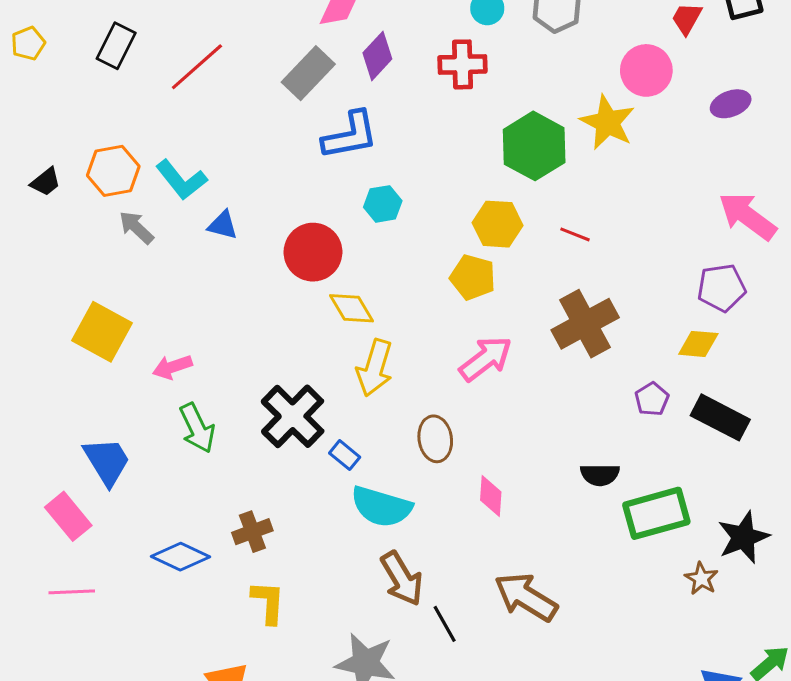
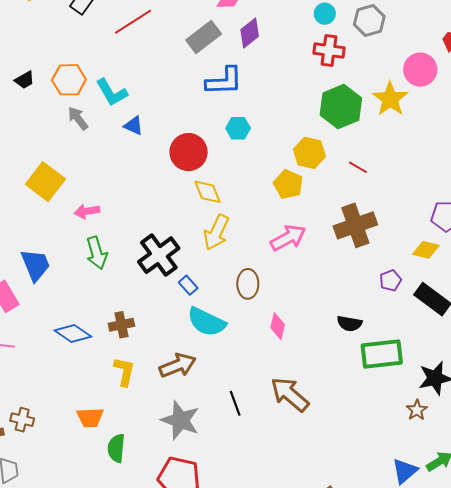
red cross: (462, 64) -> (329, 51), moved
brown arrow: (402, 579) -> (178, 365), moved, turned -90
brown star: (701, 579) -> (417, 410), moved

